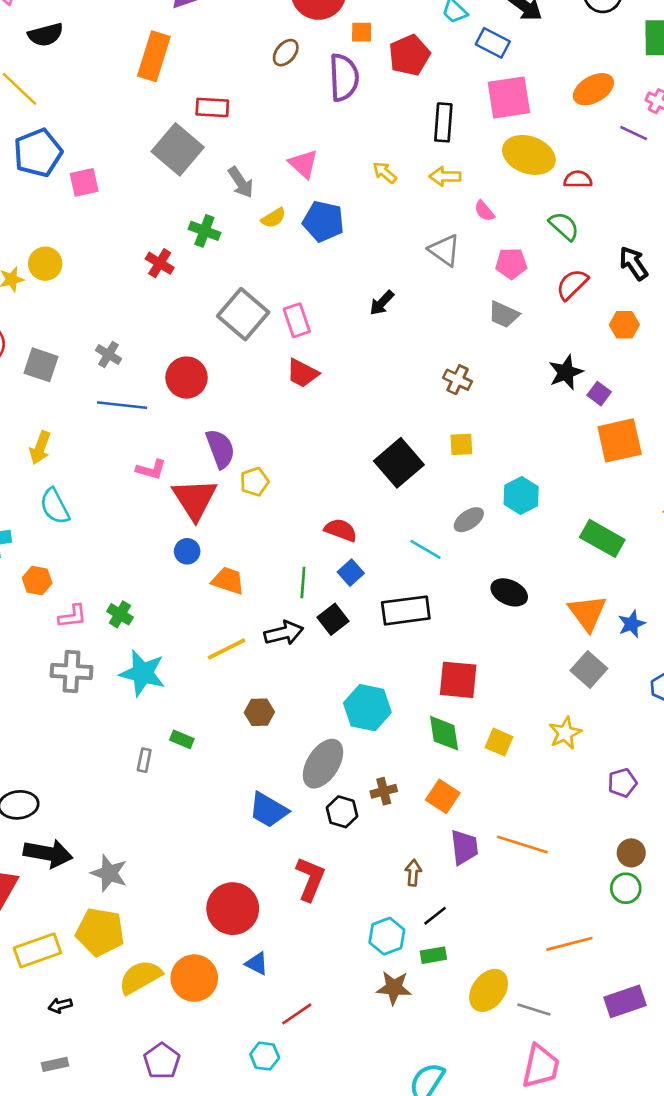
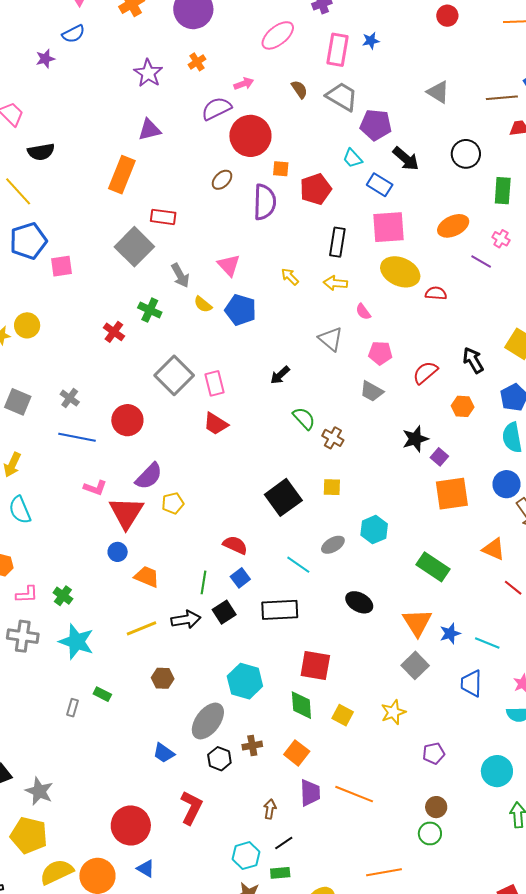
yellow semicircle: (273, 218) -> (203, 304), turned 66
green semicircle: (564, 226) -> (304, 418), moved
purple semicircle: (220, 449) -> (149, 476), turned 60
blue trapezoid: (268, 810) -> (164, 753), size x0.7

